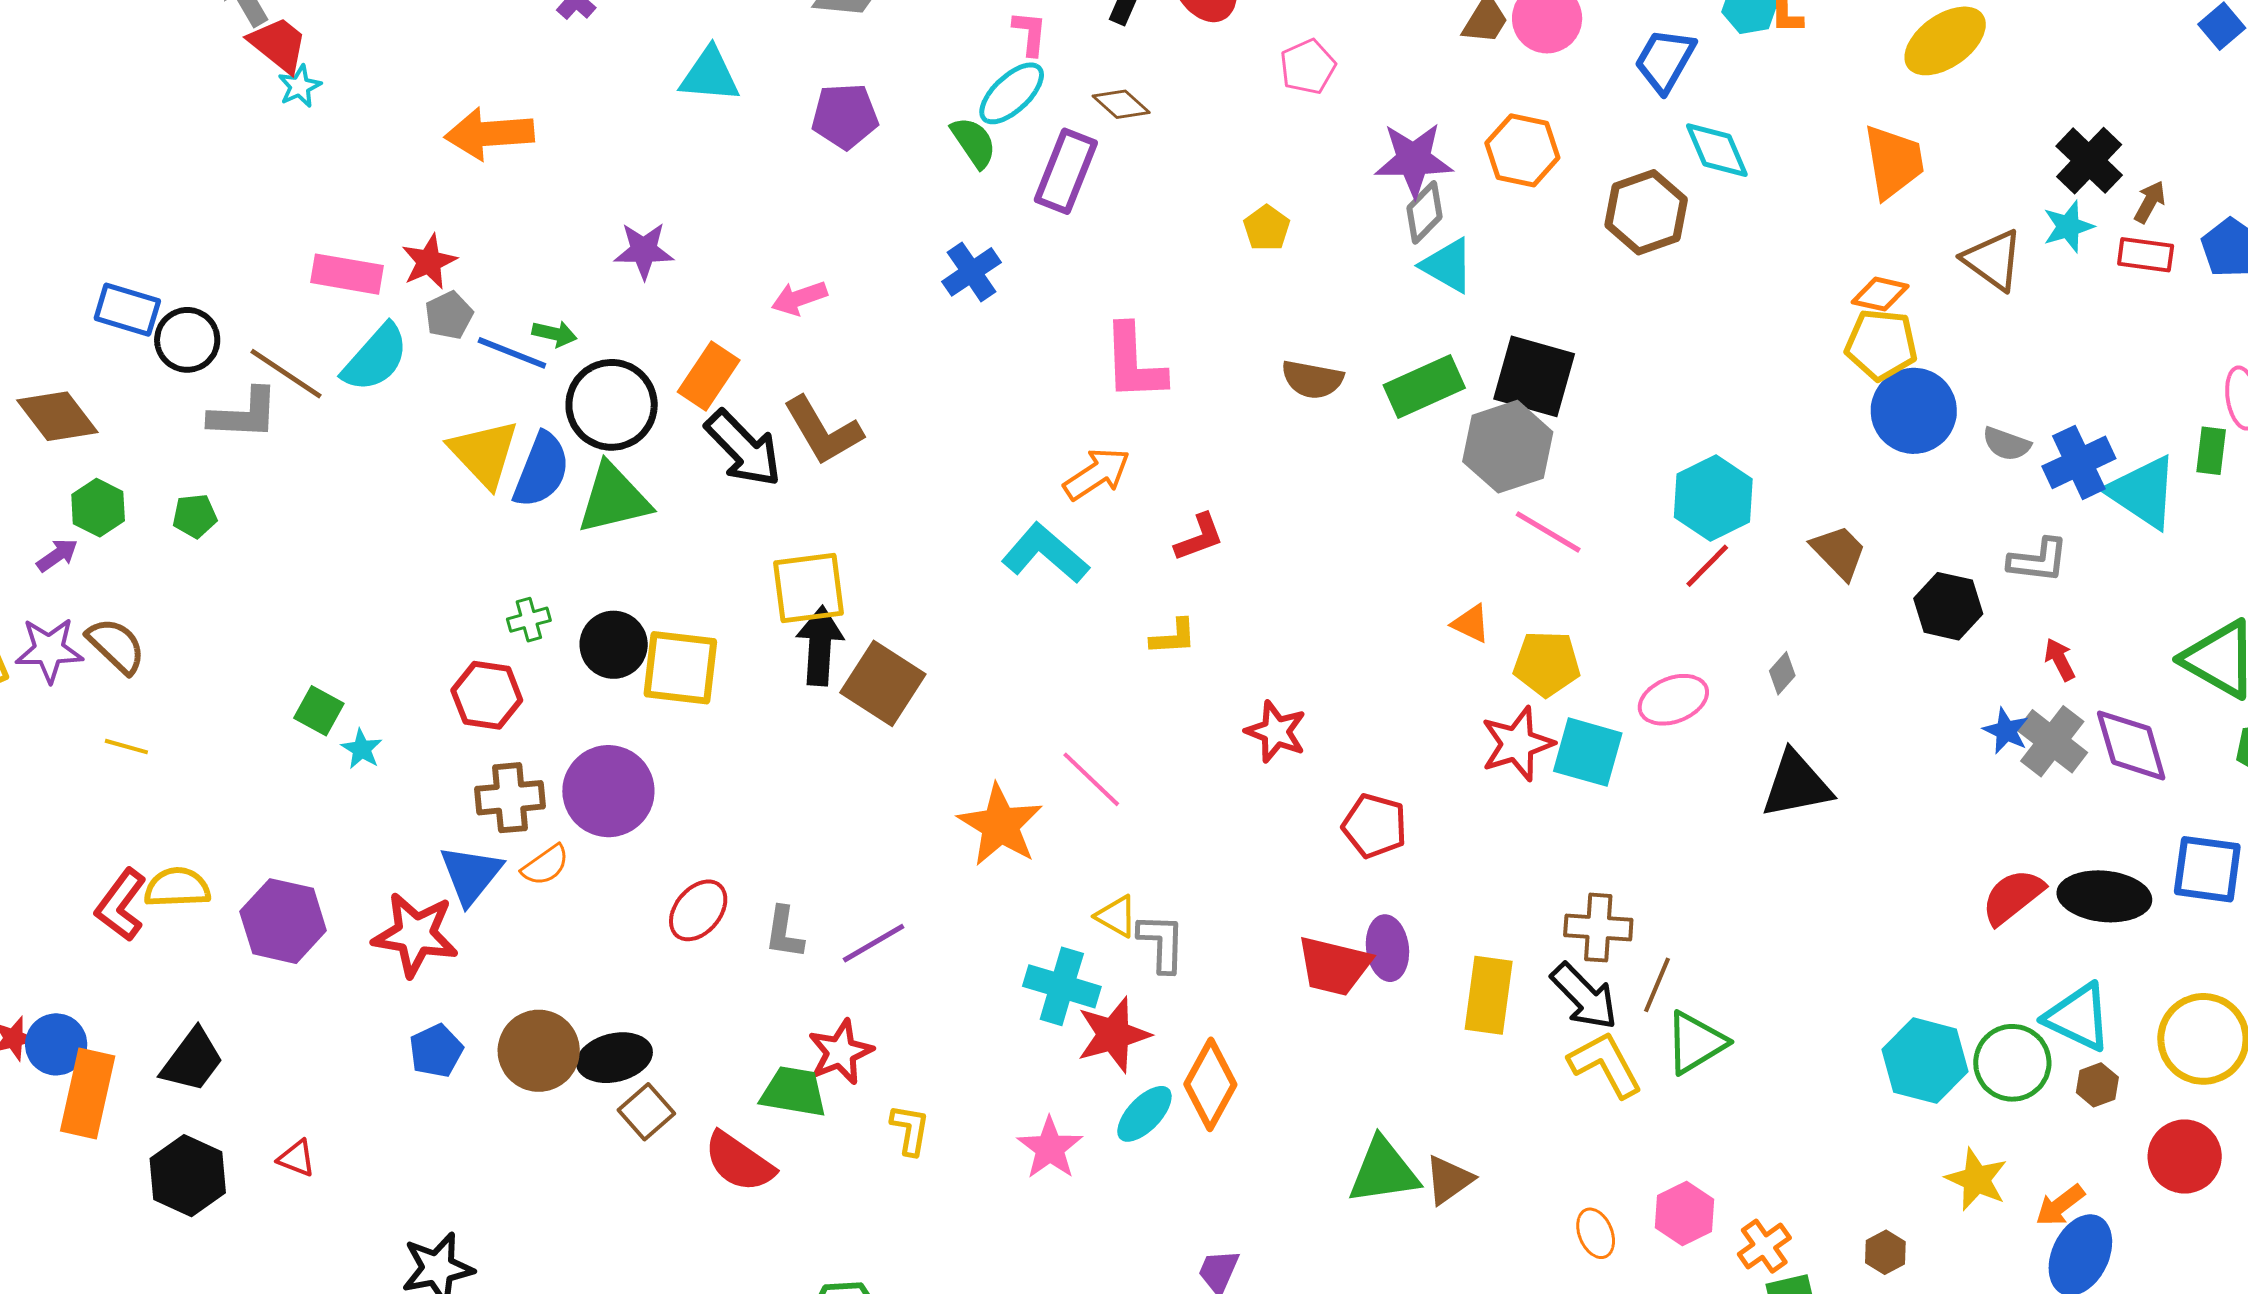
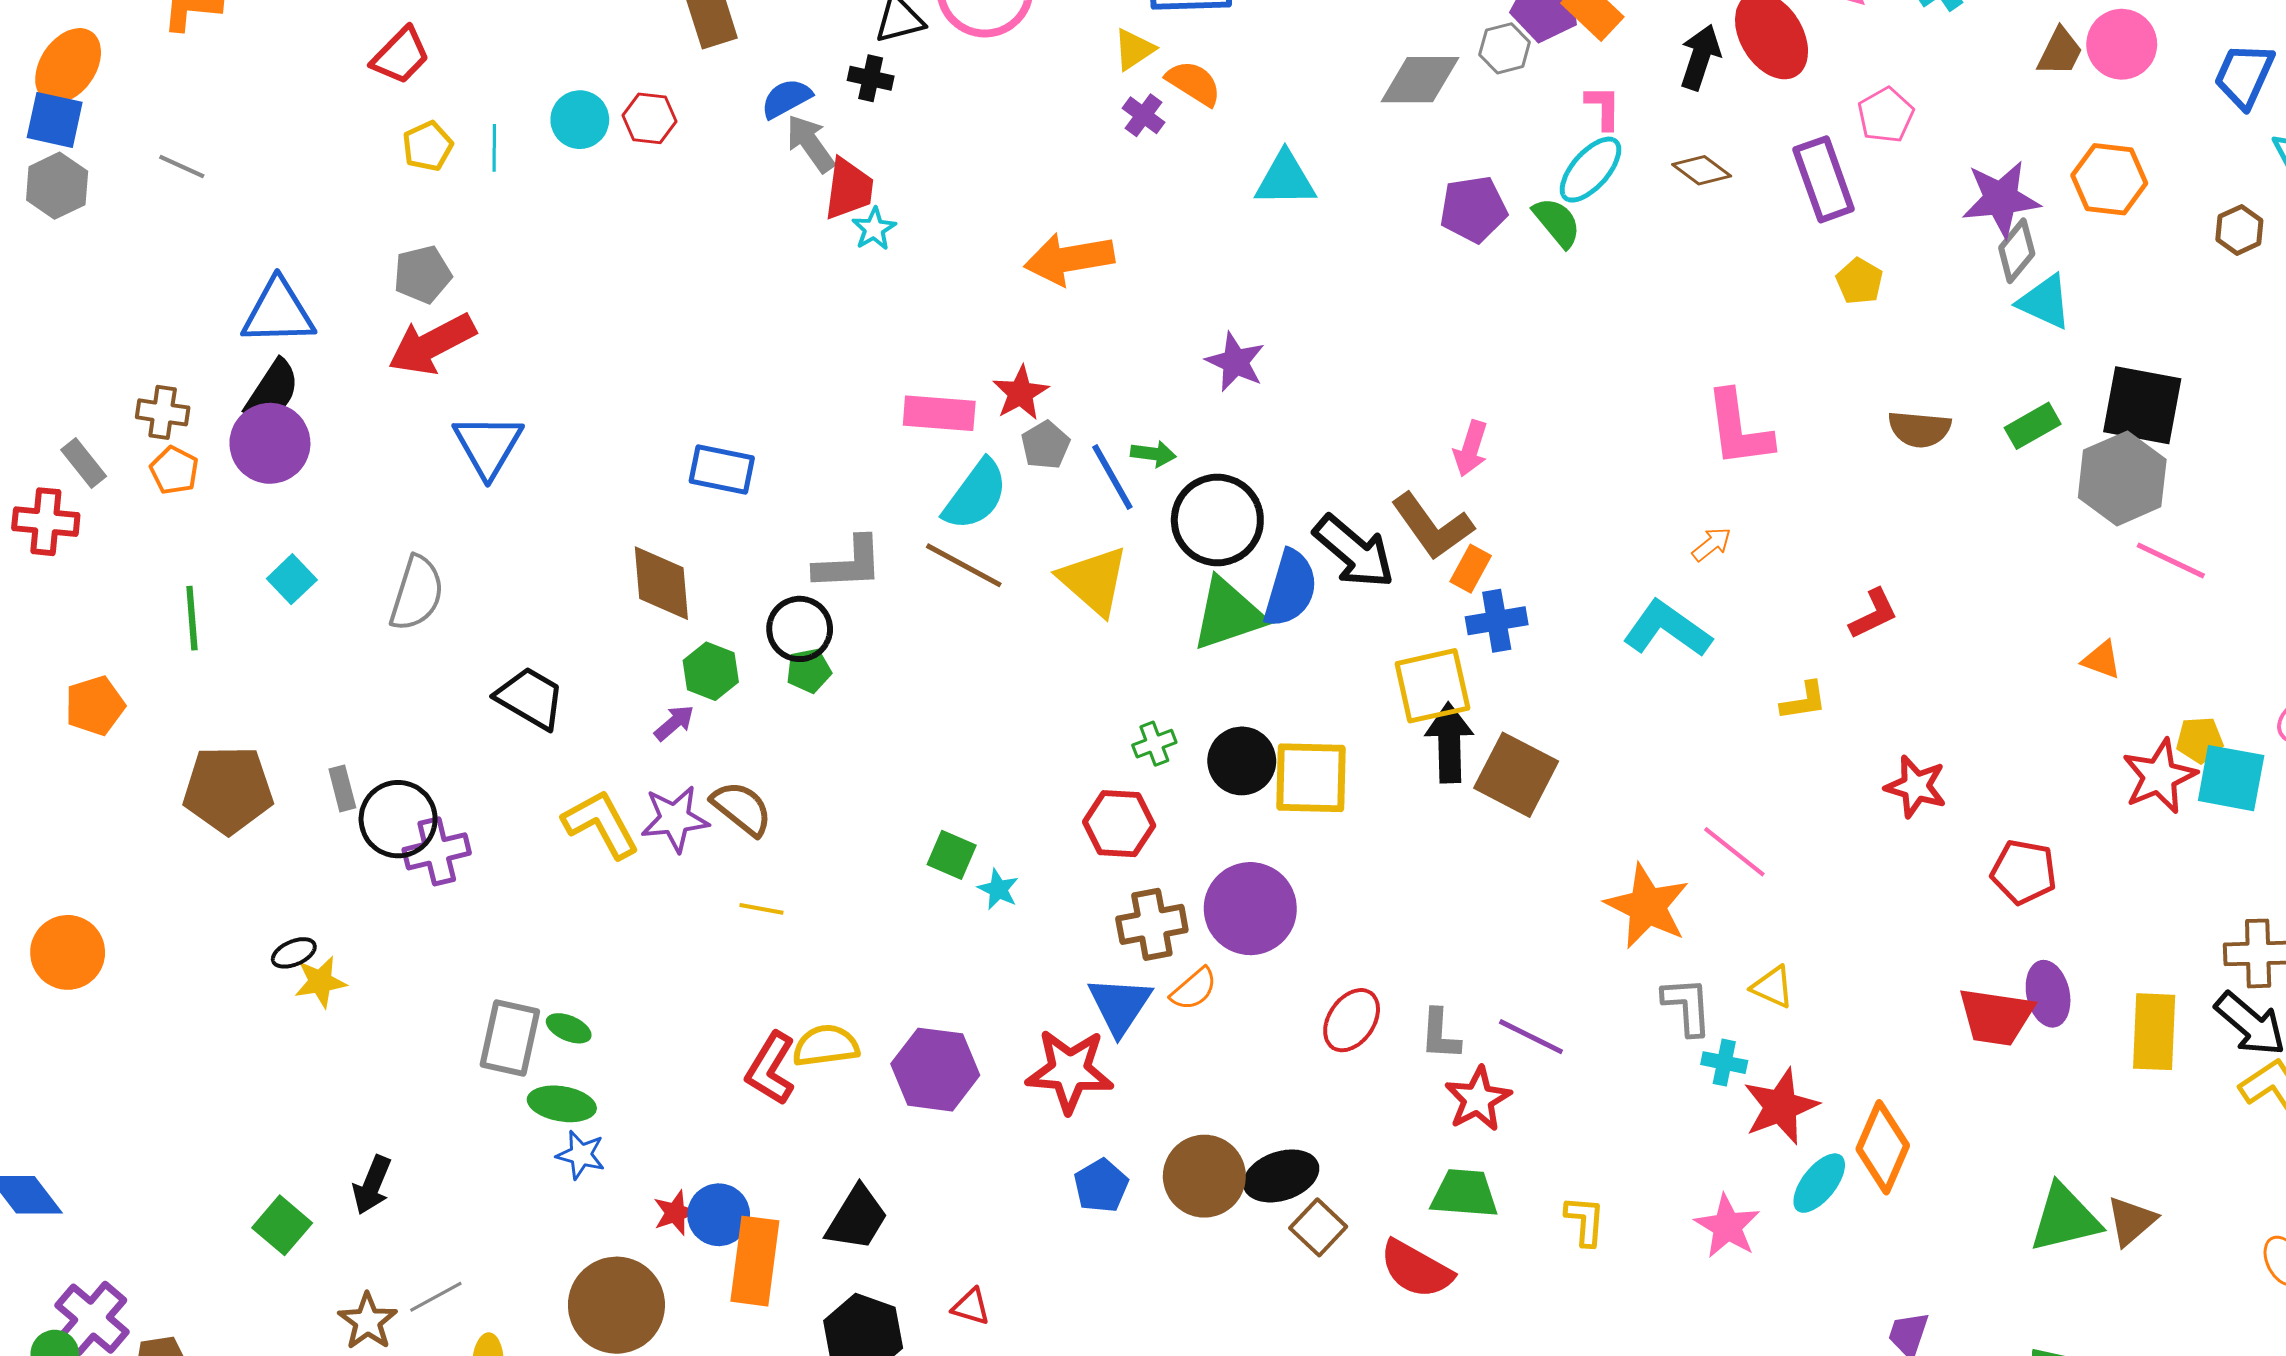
red trapezoid: (278, 44) -> (849, 189), turned 64
purple pentagon: (845, 116) -> (1473, 209), moved
purple rectangle: (1066, 171) -> (1824, 179), moved, turned -36
brown hexagon: (1646, 212) -> (2239, 230), size x0.6
purple star: (644, 251) -> (1235, 362), turned 30
blue cross: (972, 272) -> (1497, 621), moved, turned 30
pink arrow: (799, 298) -> (1471, 448), moved, turned -48
black circle: (187, 340) -> (800, 629), moved
blue line: (512, 353) -> (1112, 477), turned 44
brown line: (286, 374) -> (964, 565), moved
orange rectangle: (709, 376) -> (1471, 569), moved, size x0.7
green rectangle: (1424, 387) -> (2033, 426), size x0.7
brown diamond: (57, 416) -> (661, 583), turned 38
blue semicircle: (541, 470) -> (1290, 588), moved
orange arrow: (1097, 474) -> (1712, 544), size x0.6
red L-shape: (1199, 537) -> (1874, 614), moved
yellow pentagon: (1547, 664) -> (2200, 740), moved, size x0.7
purple line: (874, 943) -> (1531, 1037), turned 62
gray L-shape: (1162, 943) -> (1687, 1006), moved
cyan cross: (1062, 986) -> (1724, 1063), size x0.6
red star: (841, 1052) -> (1478, 1099), moved

